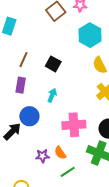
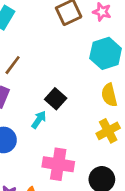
black square: (53, 64) -> (56, 99), moved

